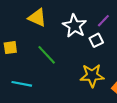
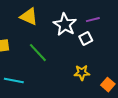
purple line: (103, 21) -> (93, 20), turned 32
yellow star: (92, 76) -> (82, 73), size x0.7

